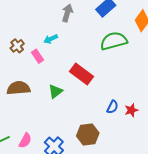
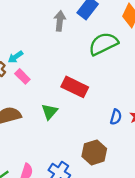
gray arrow: (67, 13) -> (60, 21), moved
cyan arrow: (51, 39) -> (16, 57), moved

